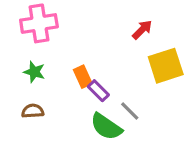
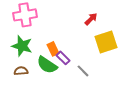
green star: (34, 72) -> (22, 46), size x1.5
green semicircle: (106, 127) -> (47, 65), moved

